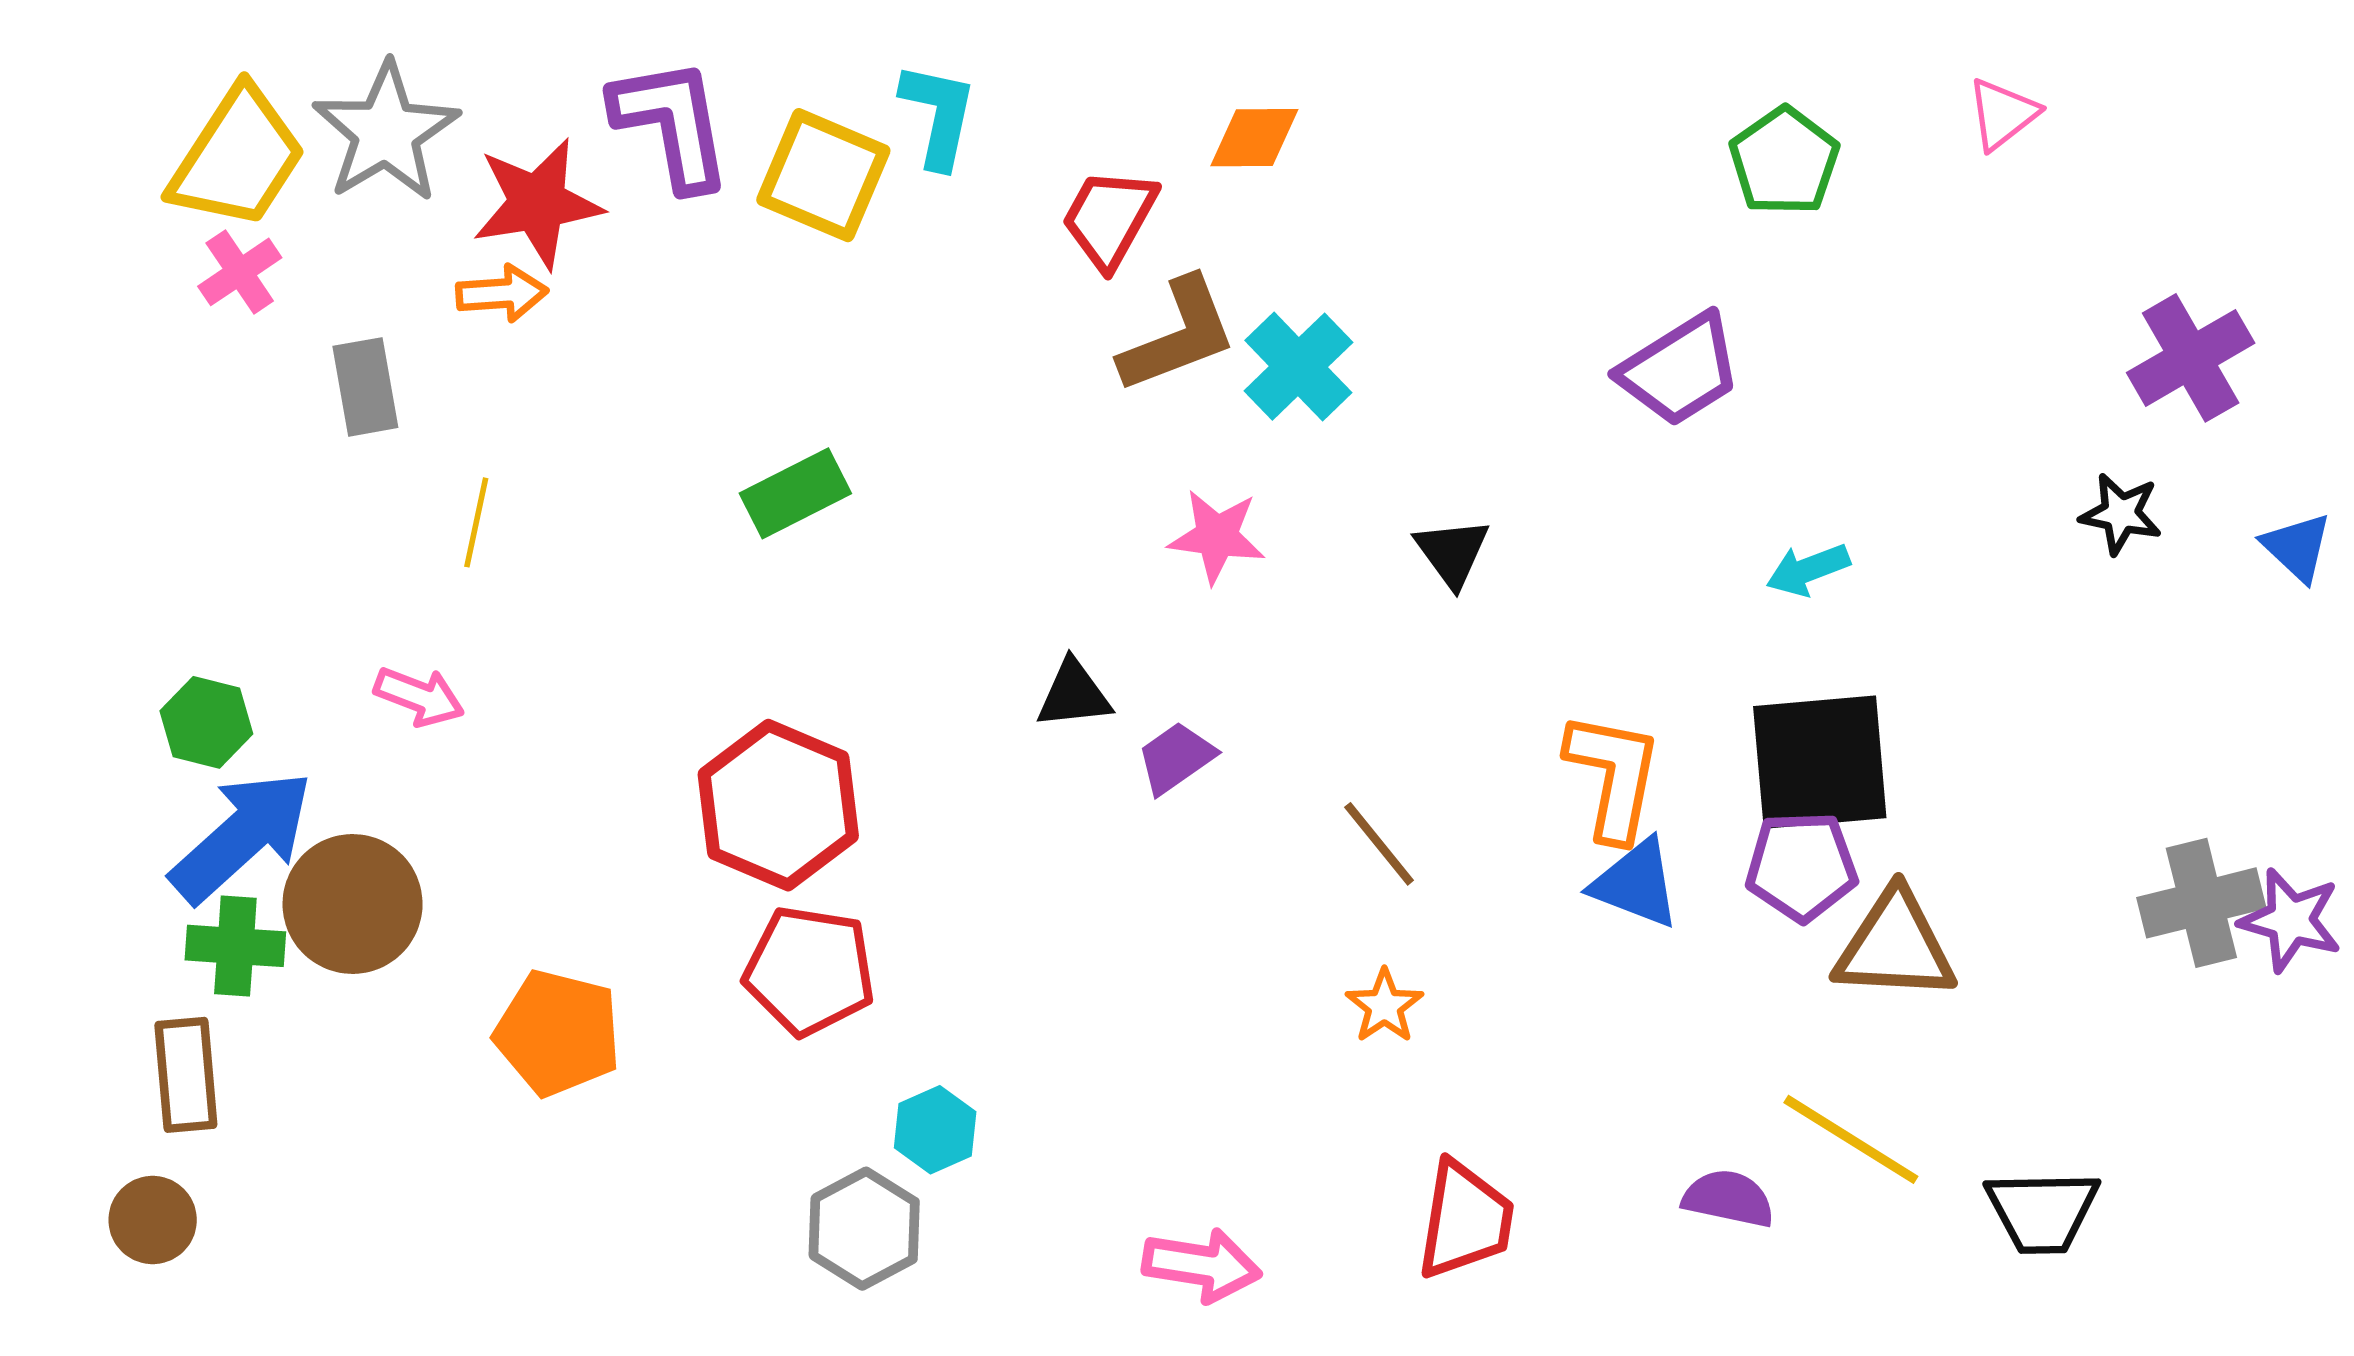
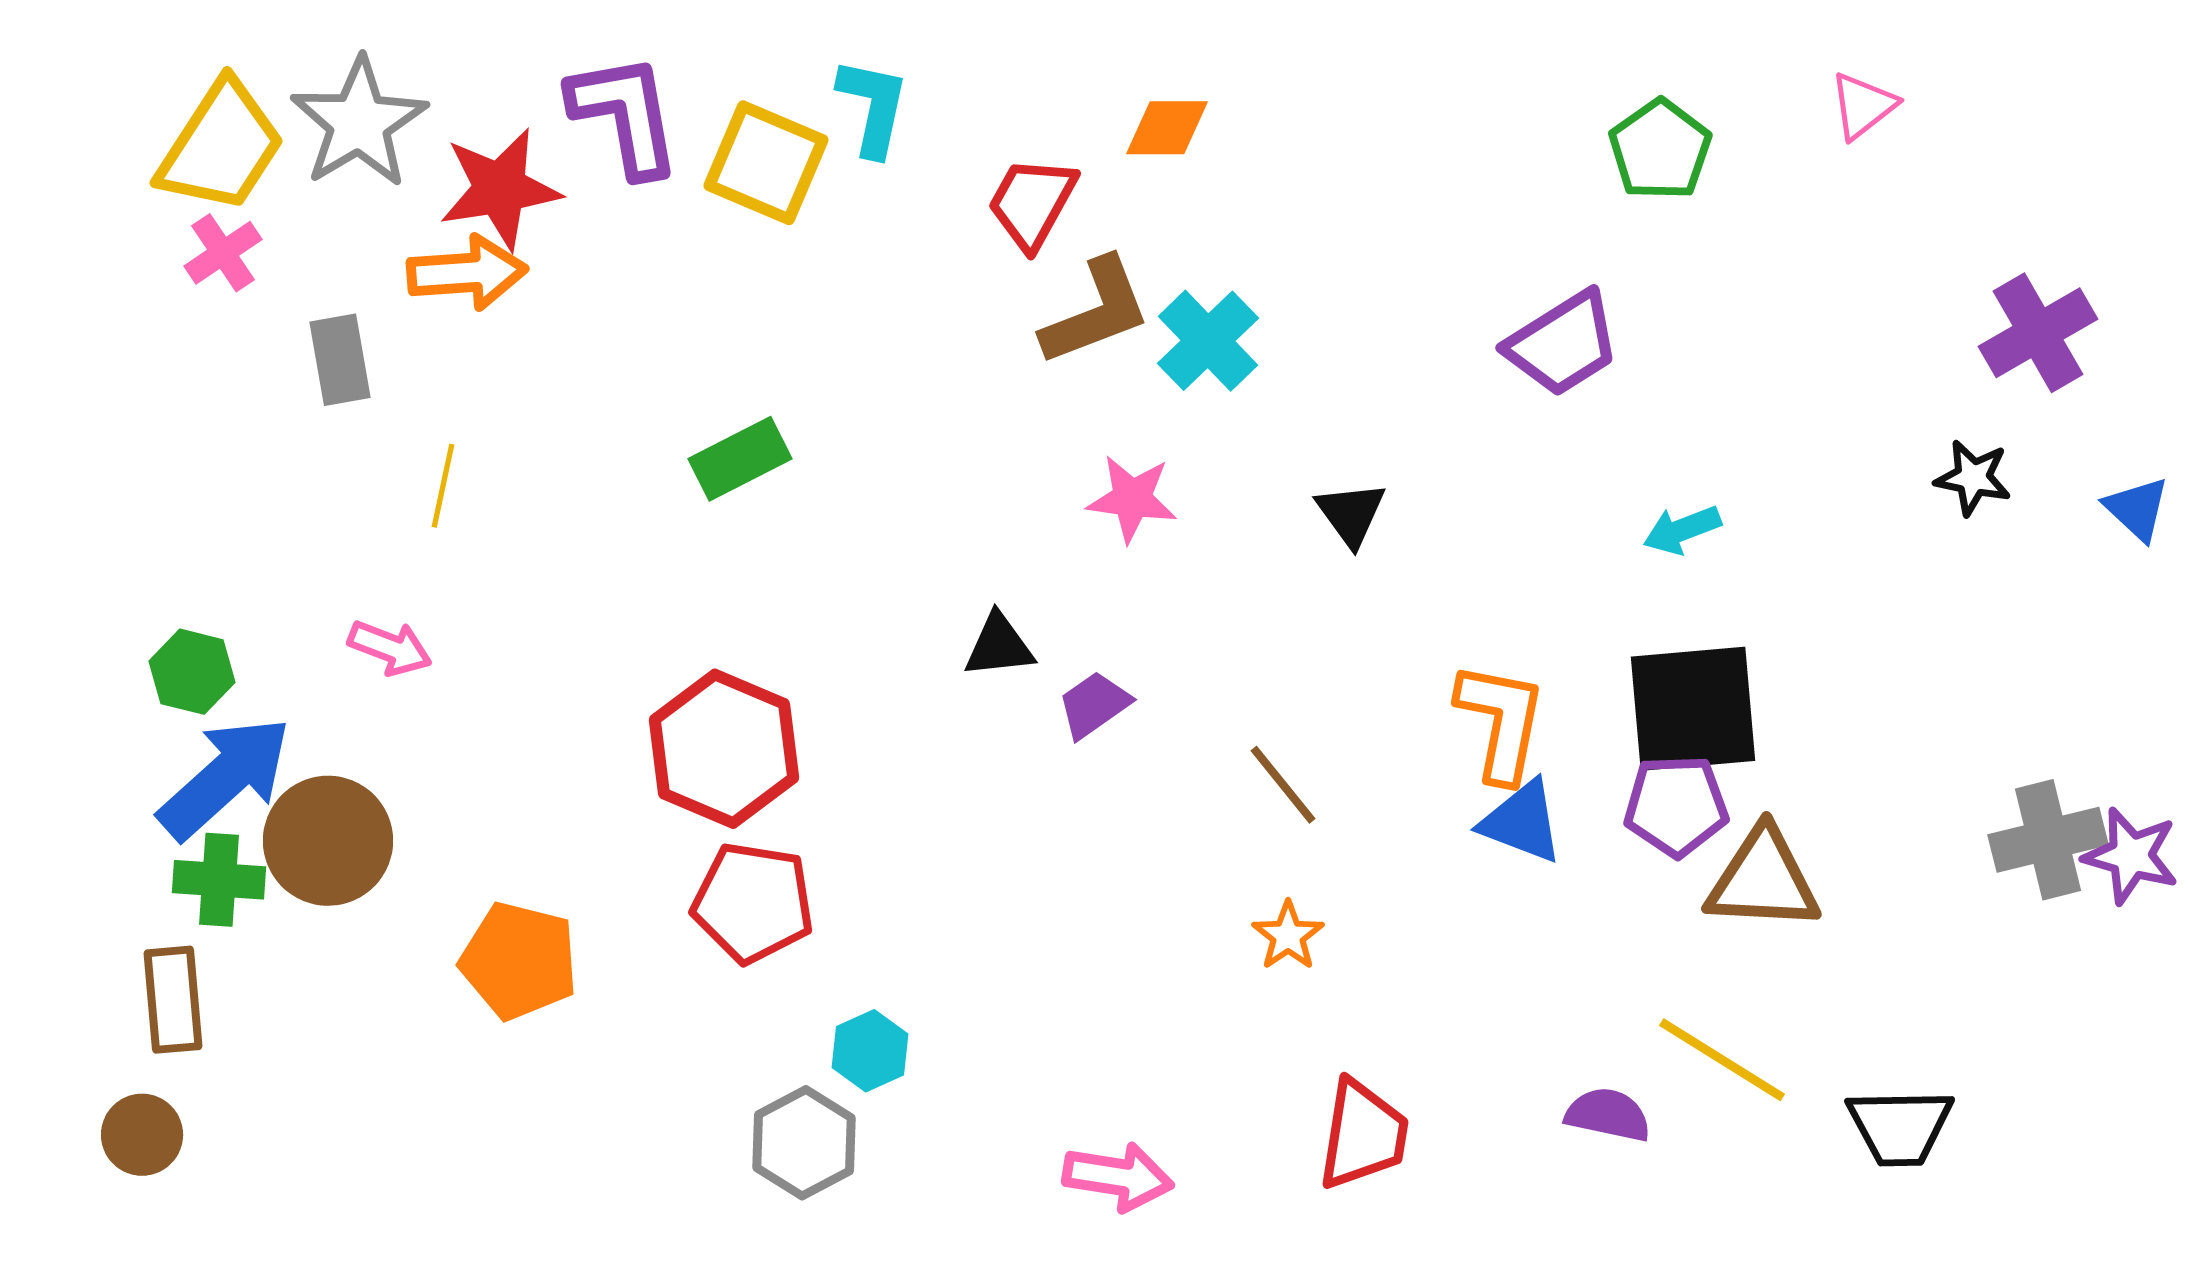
orange arrow: (502, 293) -> (467, 273), size x1.4

